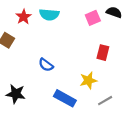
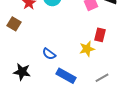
blue semicircle: (46, 65) -> (49, 54), moved
yellow star: (88, 80) -> (87, 49), moved

